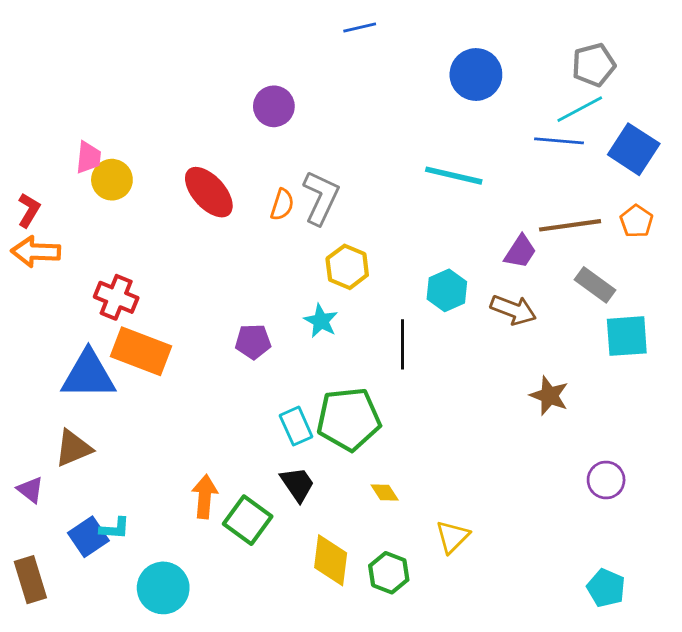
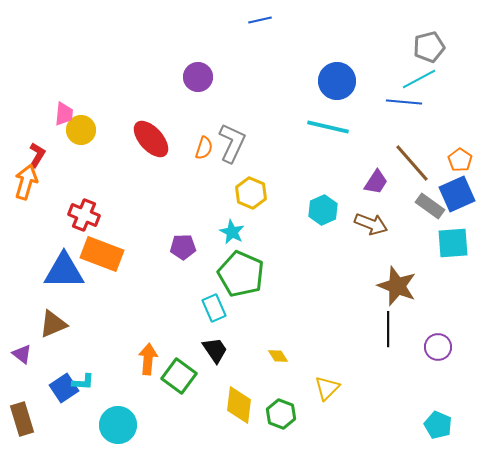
blue circle: (476, 74) -> (337, 81), moved
blue square: (634, 149) -> (457, 194), moved, turned 33
red L-shape: (29, 210) -> (37, 155), moved
brown line: (570, 225) -> (412, 163), turned 57
orange arrow: (36, 252) -> (26, 182), turned 104
black line: (403, 344) -> (388, 329), moved
brown star: (549, 396) -> (397, 286), size x1.4
green pentagon: (349, 419) -> (241, 274), moved, turned 30

